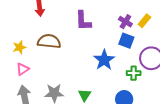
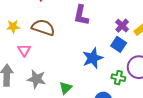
pink triangle: (23, 69) -> (24, 50), moved, turned -40

